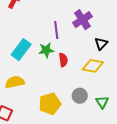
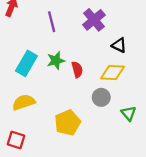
purple line: (56, 30) -> (52, 22), moved
black triangle: (101, 44) -> (119, 45), turned -40
gray circle: (80, 96) -> (101, 97), moved

